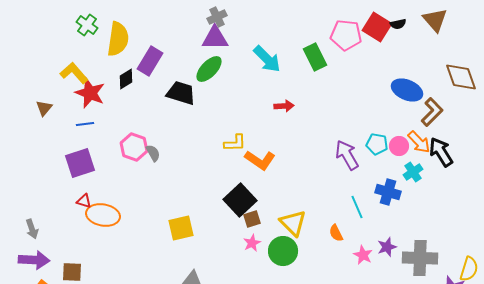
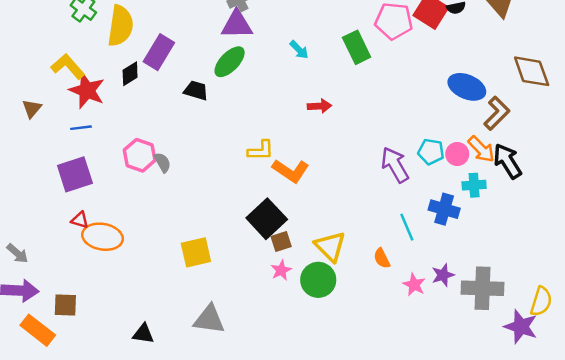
cyan arrow: (267, 59) -> (299, 50), size x0.6
black trapezoid: (181, 93) -> (196, 90), size x0.7
cyan cross: (413, 172) -> (474, 185), turned 30
gray arrow: (32, 229) -> (17, 253), turned -30

